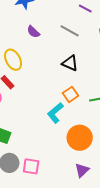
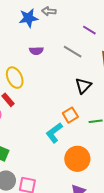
purple semicircle: (33, 32) -> (36, 51), turned -48
black triangle: (70, 63) -> (83, 86), moved, turned 48

